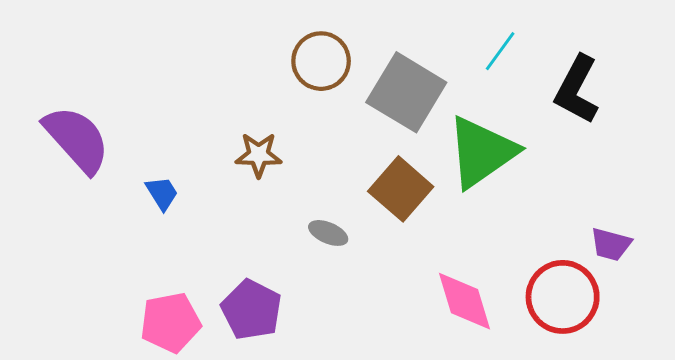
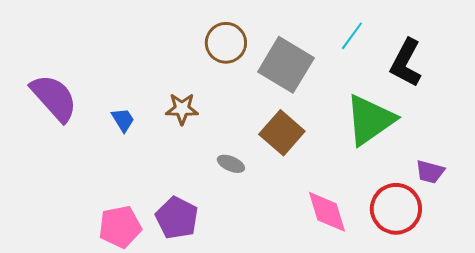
green triangle: (482, 152) -> (370, 120), moved
blue trapezoid: (162, 193) -> (123, 120), moved

